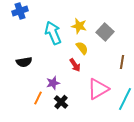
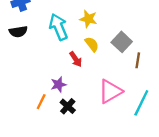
gray square: (105, 32) -> (122, 42), moved
black semicircle: (24, 62) -> (18, 32), moved
red arrow: (75, 65) -> (76, 59), moved

